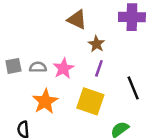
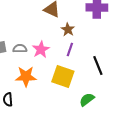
orange star: (45, 101) -> (26, 76), turned 30

